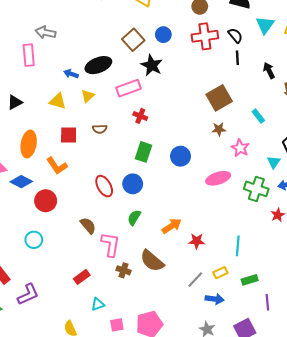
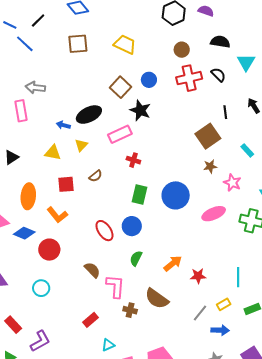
black line: (237, 58) -> (225, 112), moved
brown semicircle: (100, 129) -> (96, 176), turned -32
blue circle: (181, 156) -> (176, 195), size x1.4

